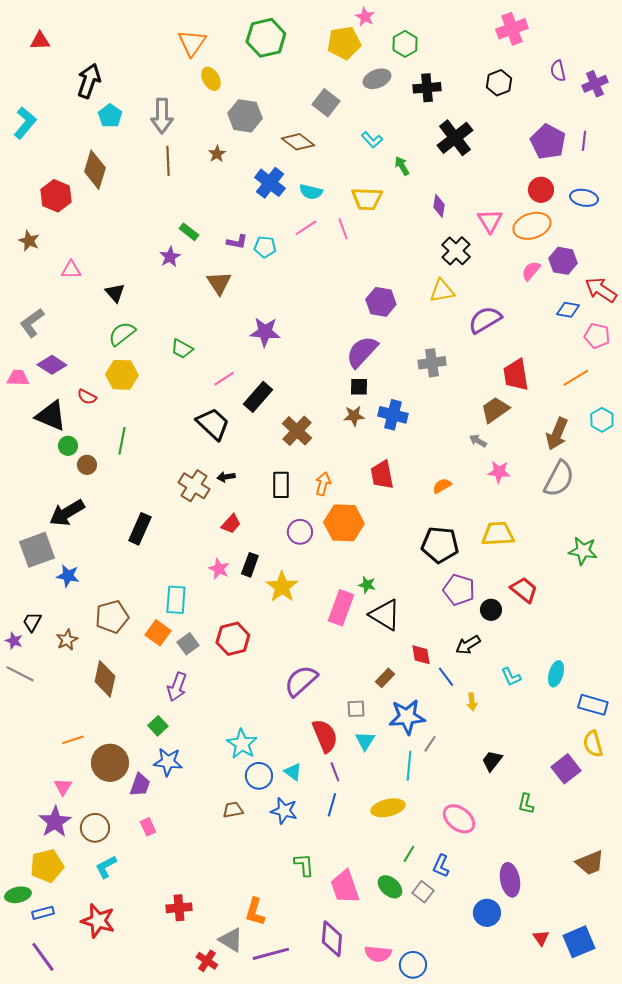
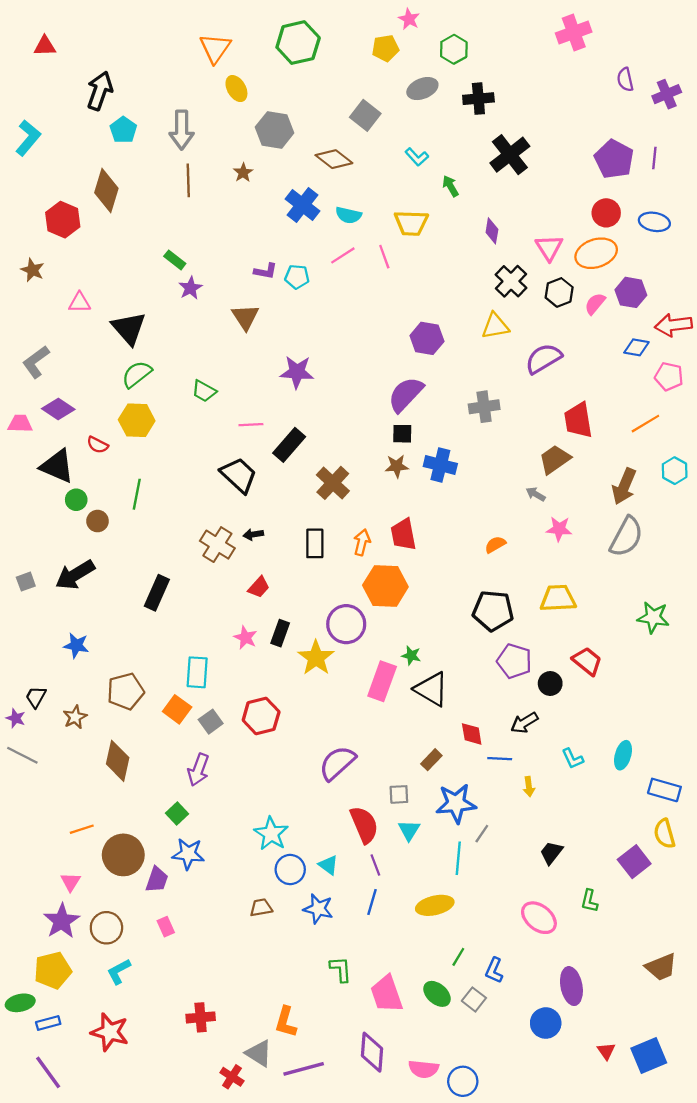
yellow pentagon: (344, 43) -> (385, 48), size x0.7
black hexagon: (499, 83) -> (559, 292), moved
green rectangle: (189, 232) -> (175, 260), moved
red arrow: (601, 290) -> (673, 325), turned -40
black triangle: (115, 293) -> (129, 328), size x1.6
pink line: (224, 379) -> (251, 425), turned 30
red trapezoid: (382, 475) -> (403, 534), moved
purple circle: (300, 532) -> (346, 624), moved, size x1.4
gray square: (37, 550) -> (26, 582), moved, size x0.5
blue line: (446, 677) -> (500, 759), turned -50
pink ellipse: (459, 819) -> (539, 918), moved

